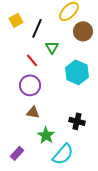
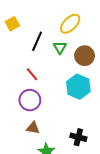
yellow square: (16, 20) -> (12, 24), moved
brown circle: (83, 31) -> (85, 56), moved
green triangle: (52, 47) -> (60, 47), moved

